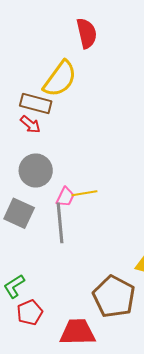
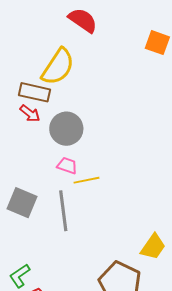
red semicircle: (87, 33) -> (83, 20), turned -40
gray circle: (36, 171) -> (66, 129), moved
pink trapezoid: (65, 197) -> (67, 166), moved, turned -95

